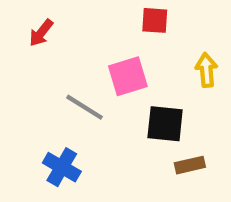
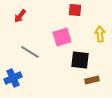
gray line: (85, 107) -> (30, 52), moved
blue cross: (62, 167) -> (13, 78), moved, turned 36

